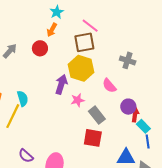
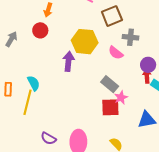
brown square: (84, 42) -> (112, 16), moved
gray cross: (128, 60) -> (130, 37), moved
pink star: (78, 100) -> (121, 98), moved
purple circle: (128, 107) -> (148, 65), moved

